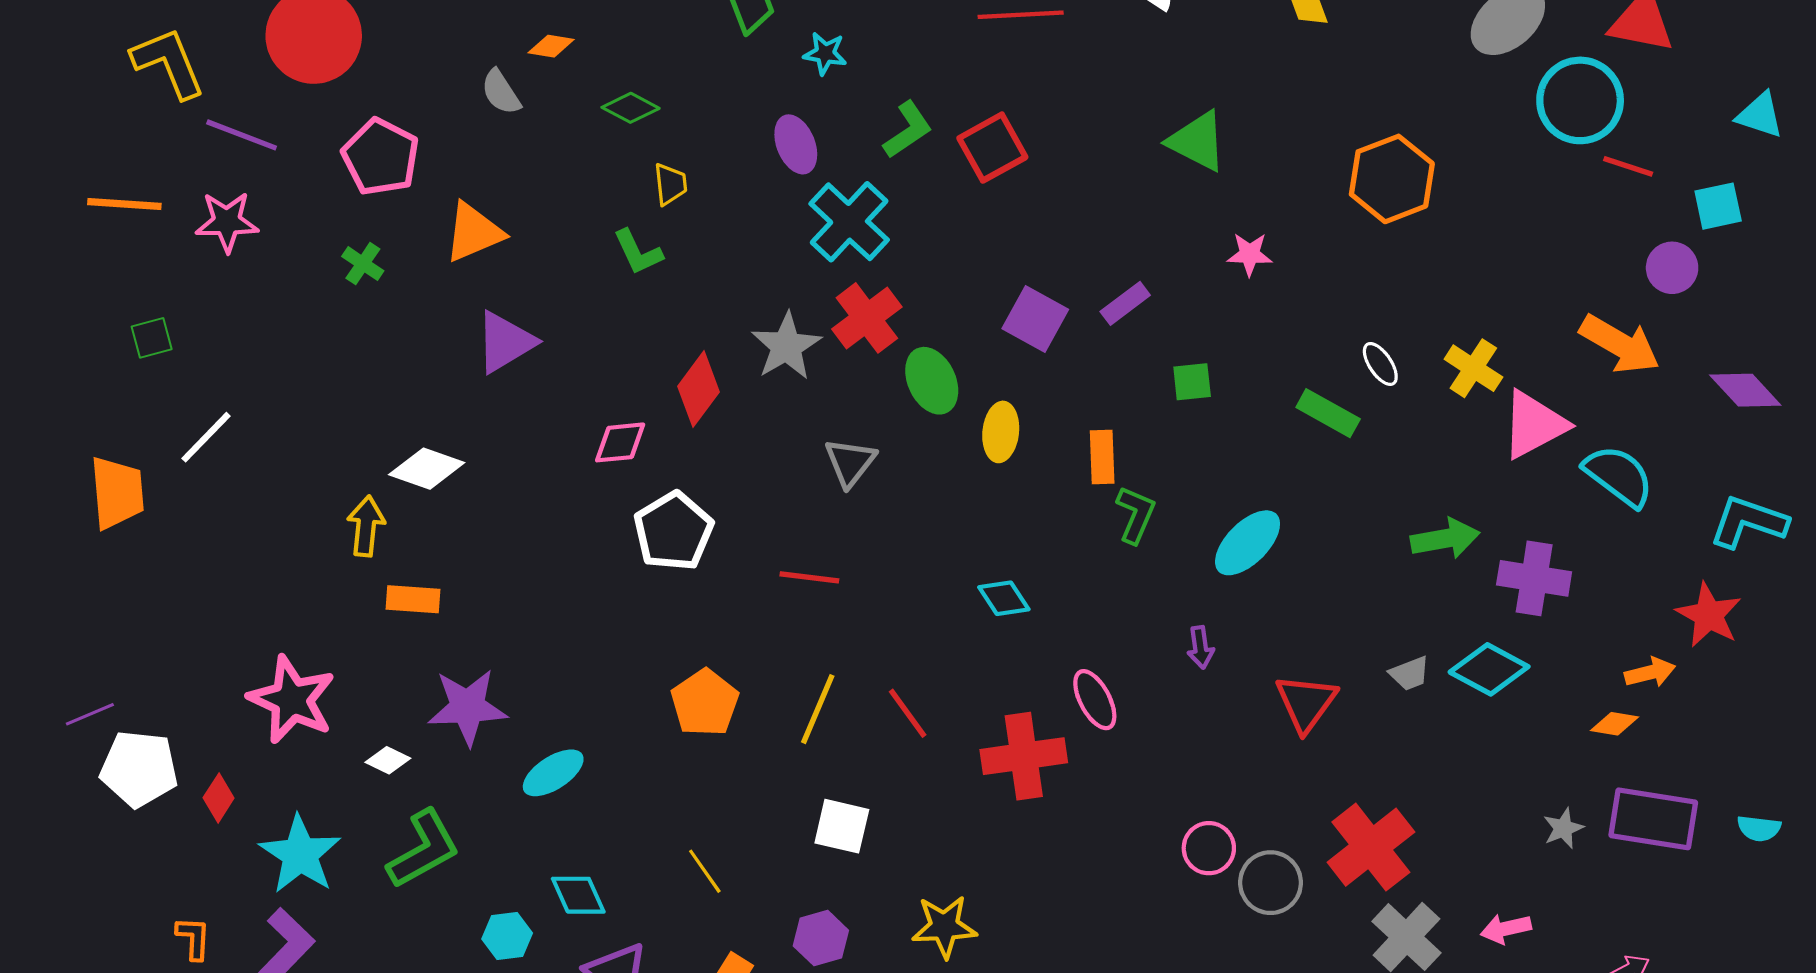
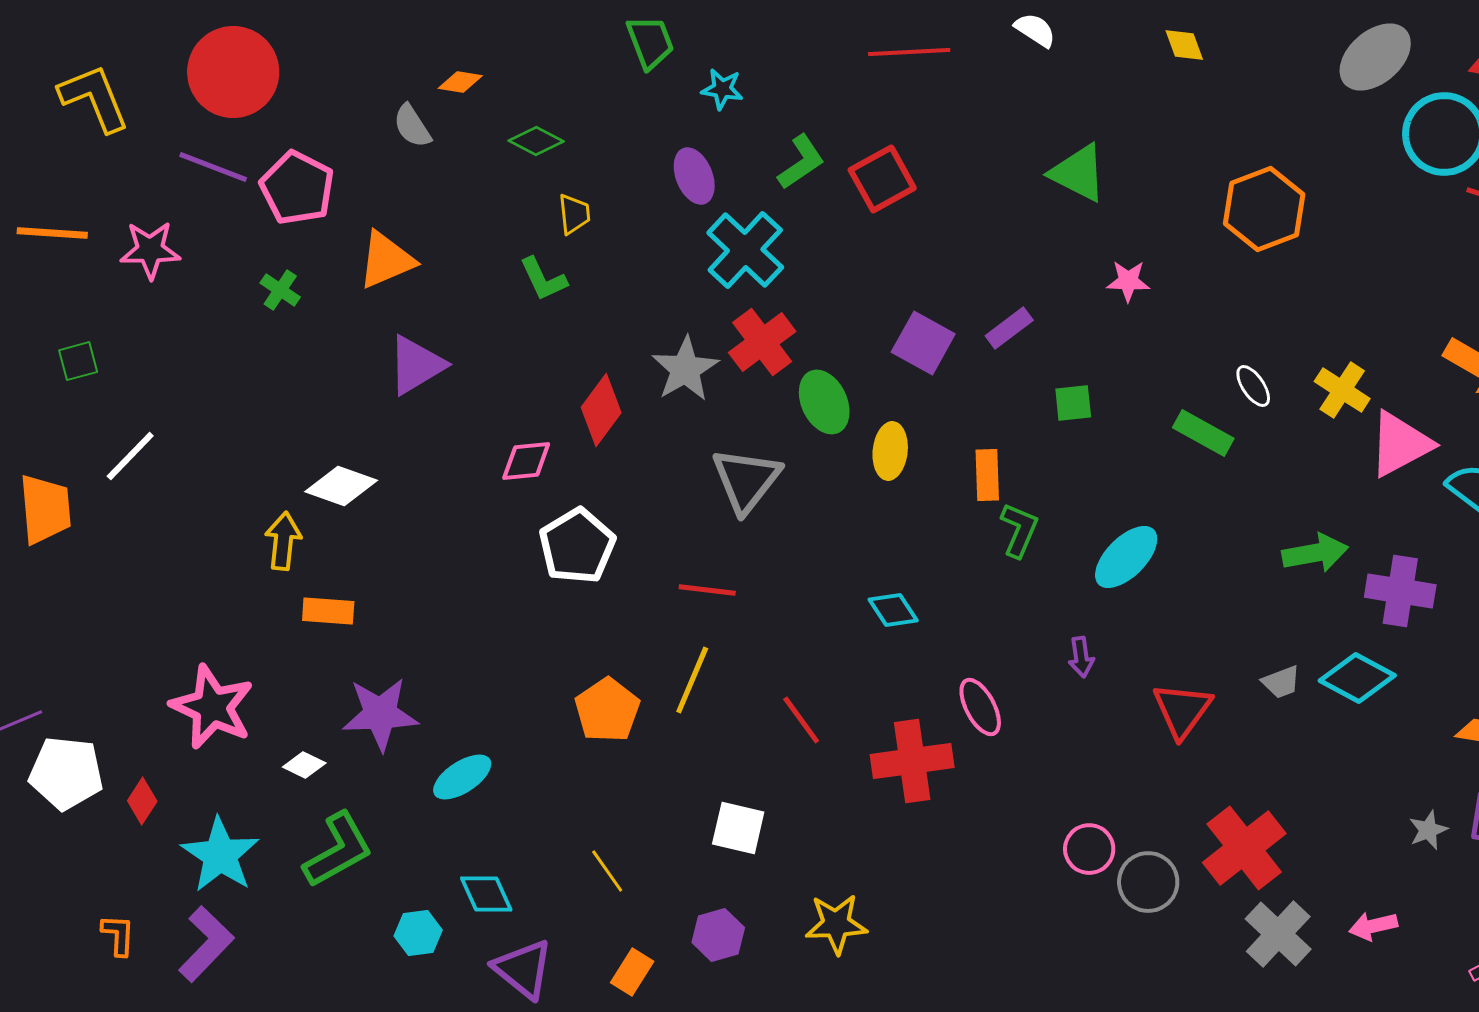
purple line: (242, 135) -> (213, 167), moved
gray triangle: (850, 462) -> (746, 480), size x1.4
yellow line: (818, 709) -> (692, 680), moved

